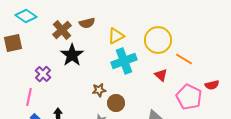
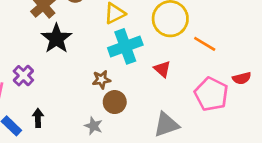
purple cross: (43, 74) -> (23, 76), moved
red triangle: (161, 75) -> (162, 69), moved
brown star: (99, 90) -> (101, 80), moved

